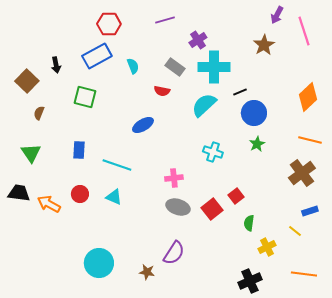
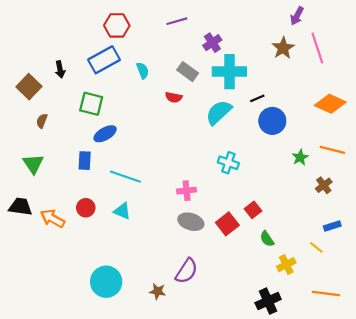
pink line: (304, 31) -> (317, 48), moved
orange diamond: (308, 97) -> (330, 104), turned 68
blue ellipse: (143, 125) -> (105, 134), moved
green star: (257, 144) -> (300, 157), moved
brown cross: (302, 173) -> (324, 185), size x0.6
green semicircle: (249, 223) -> (267, 239), turned -42

